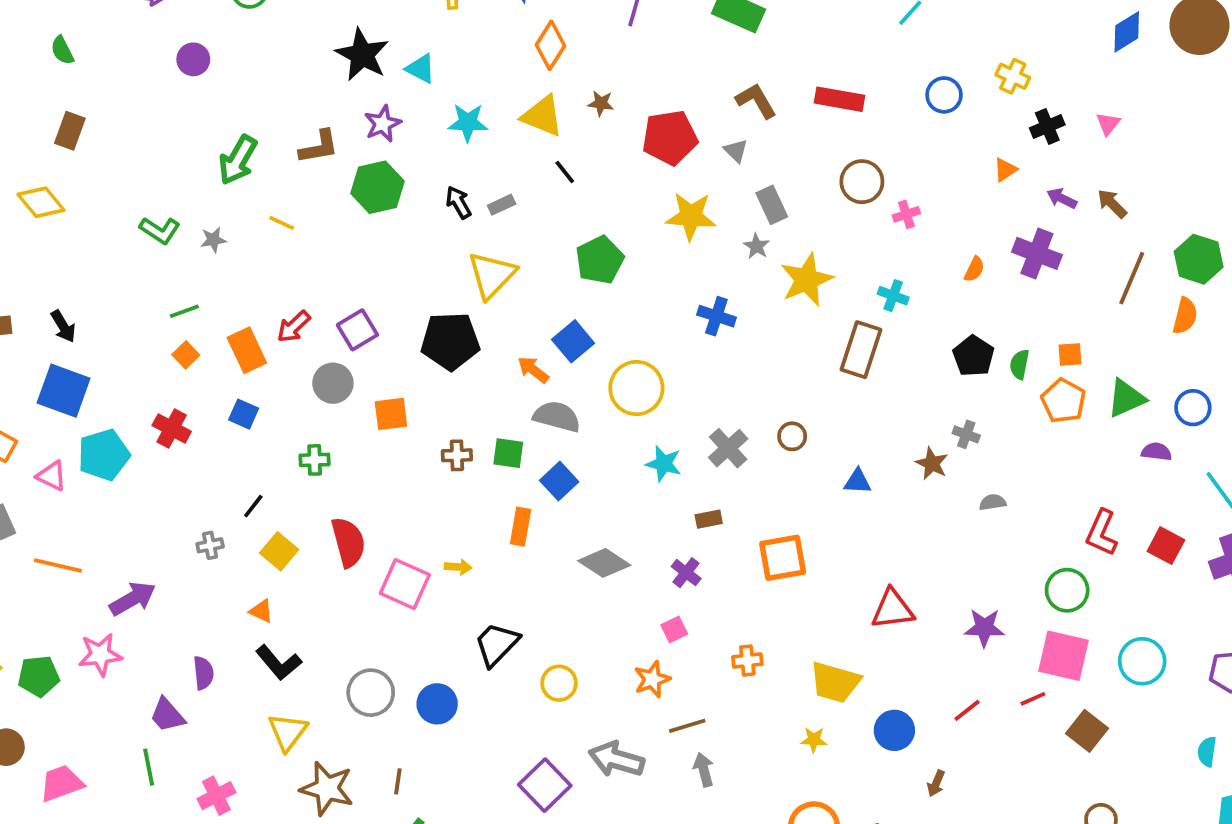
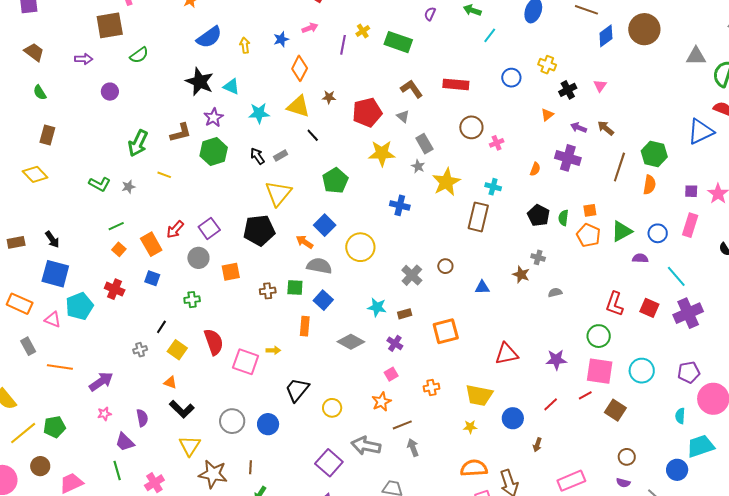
cyan star: (664, 464) -> (377, 307), moved
pink star: (100, 655) -> (104, 414), moved, size x0.6

